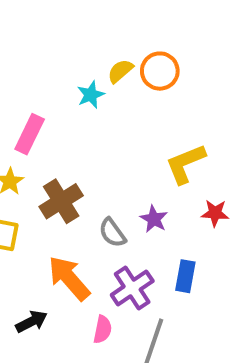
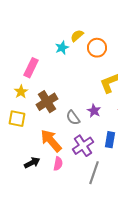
orange circle: (160, 71) -> (97, 48), moved
pink semicircle: (103, 329) -> (58, 164), moved

